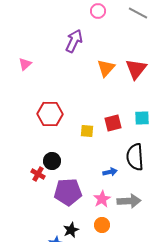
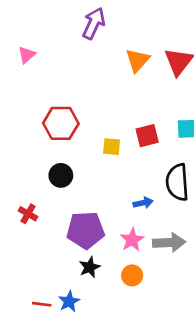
black circle: (52, 161) -> (61, 175), moved
red cross: (38, 174) -> (28, 214), moved
black star: (71, 230) -> (90, 267), moved

